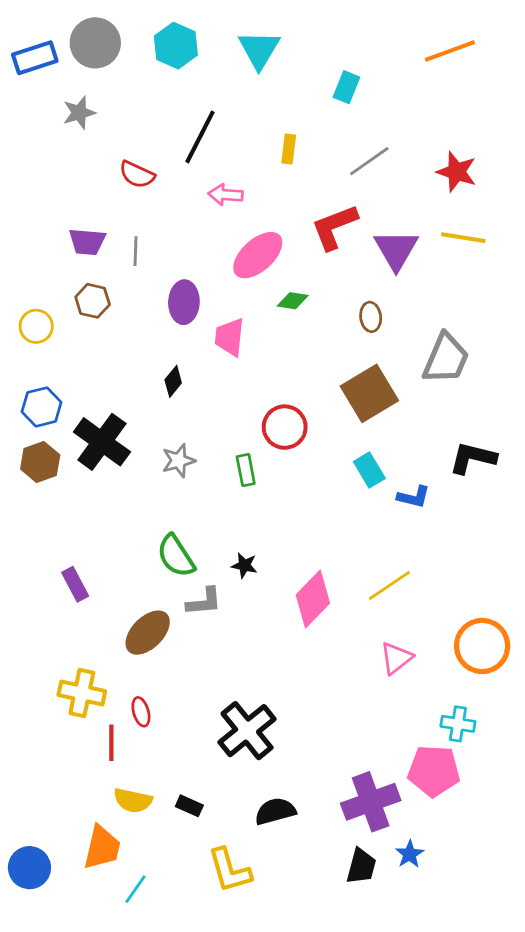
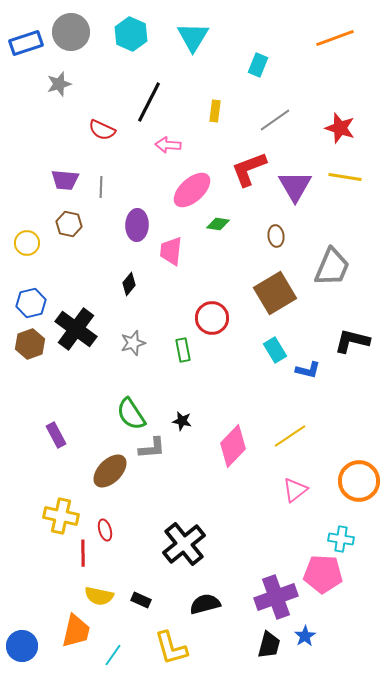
cyan line: (136, 889) -> (113, 655), moved

